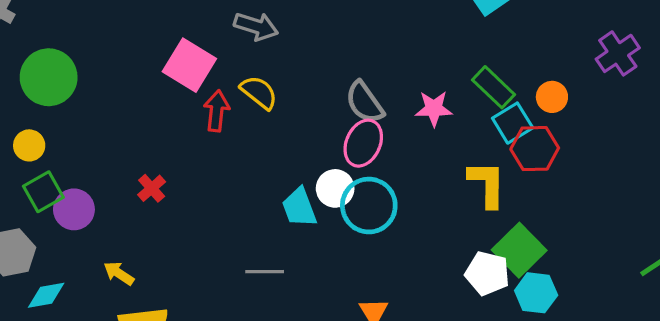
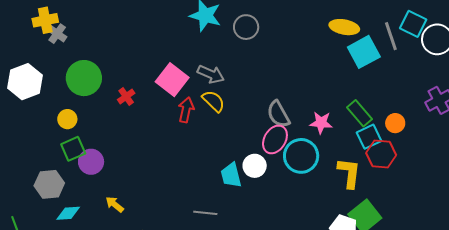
gray arrow: (256, 26) -> (211, 74), moved
red cross: (152, 188) -> (126, 96), moved
cyan circle: (369, 206) -> (301, 156), moved

